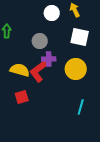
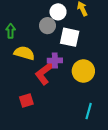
white square: (80, 37) -> (70, 37), moved
gray circle: (40, 41) -> (47, 26), moved
yellow semicircle: (20, 70) -> (24, 53), moved

